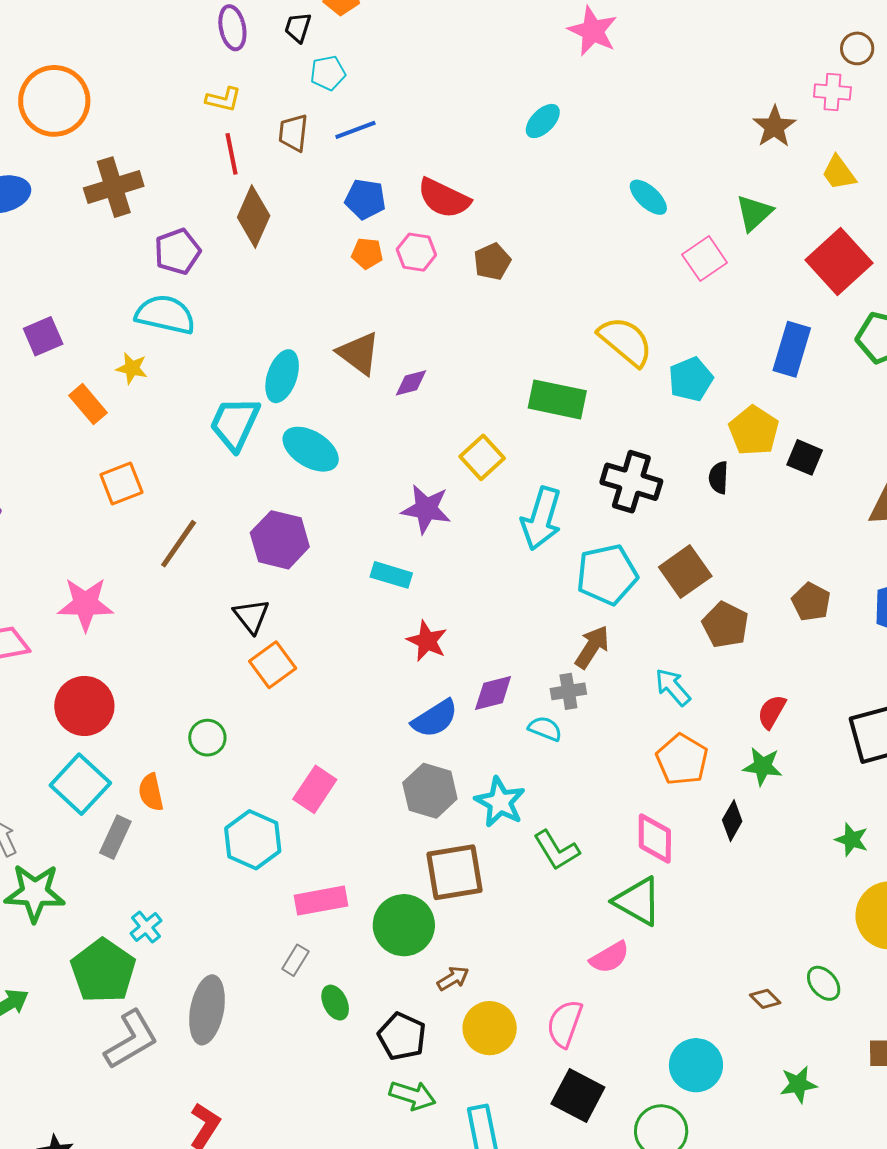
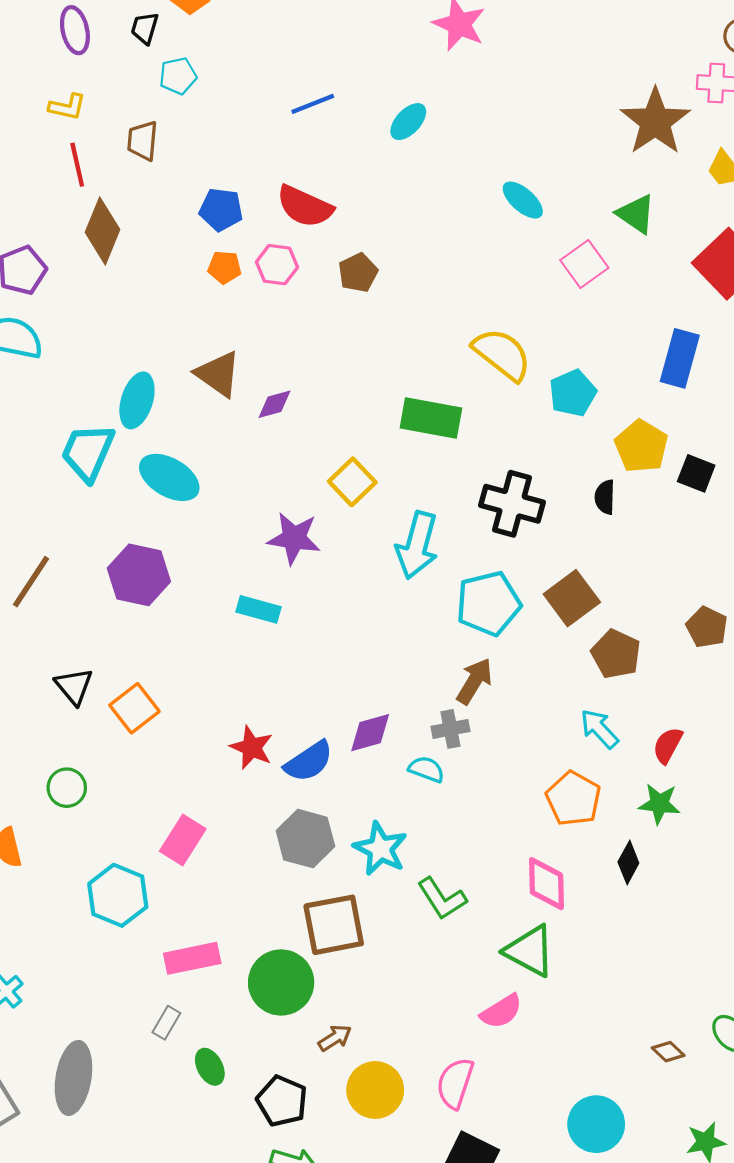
brown star: (774, 127) -> (655, 122), size x1.5
blue line: (355, 130) -> (313, 104), moved
green triangle: (754, 213) -> (636, 214), turned -42
black triangle: (251, 616) -> (74, 686), moved
red star: (427, 641) -> (252, 748), moved
cyan arrow: (673, 687) -> (599, 729), moved

